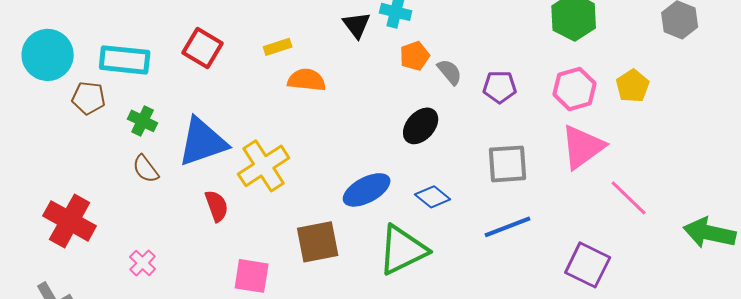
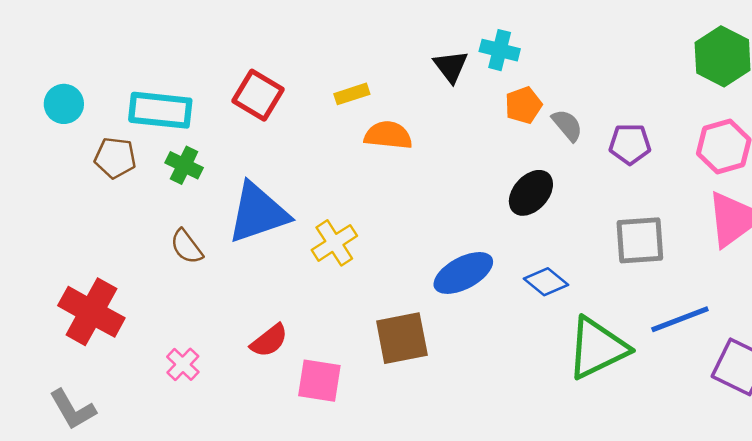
cyan circle: (48, 55) -> (64, 104), size x0.6
green cross: (143, 121) -> (184, 165), moved
yellow cross: (264, 166) -> (334, 243), size x0.7
red semicircle: (217, 206) -> (269, 341), moved, turned 72
blue line: (508, 227) -> (680, 319), moved
green triangle: (403, 250) -> (597, 348), moved

